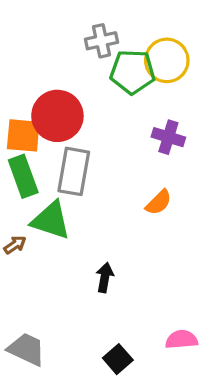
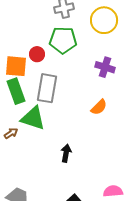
green pentagon: (133, 72) -> (63, 40), moved
red circle: (57, 116) -> (37, 54), size x0.5

